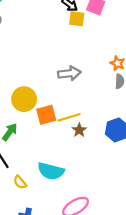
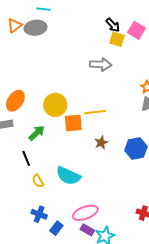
gray arrow: (69, 73) -> (101, 64), moved
yellow line: (69, 117) -> (95, 112), moved

